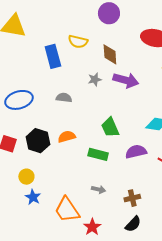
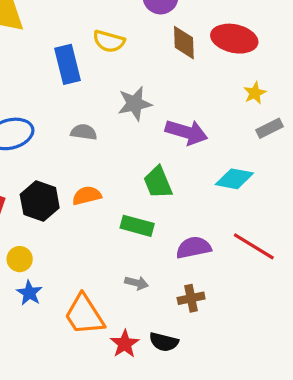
brown diamond: (110, 54) -> (184, 43), moved
gray star: (95, 79) -> (135, 104), size x1.5
purple arrow: (126, 80) -> (186, 132), moved
purple semicircle: (136, 152) -> (194, 248), moved
black semicircle: (133, 224) -> (164, 342), moved, turned 60

